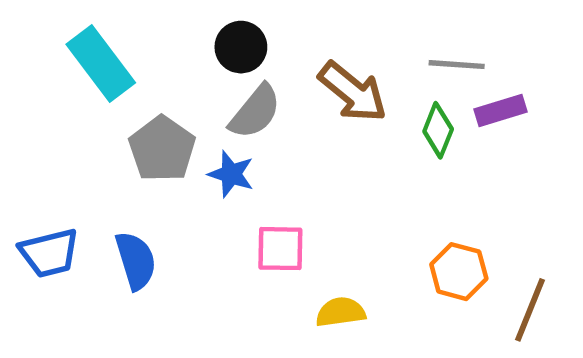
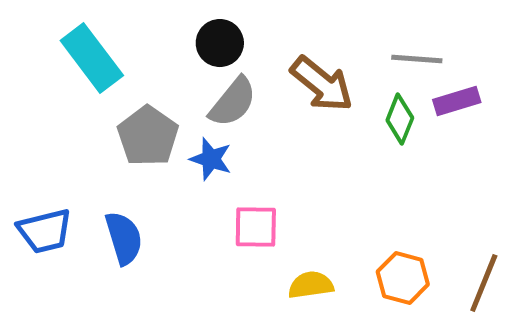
orange hexagon: (459, 272) -> (403, 278), moved

